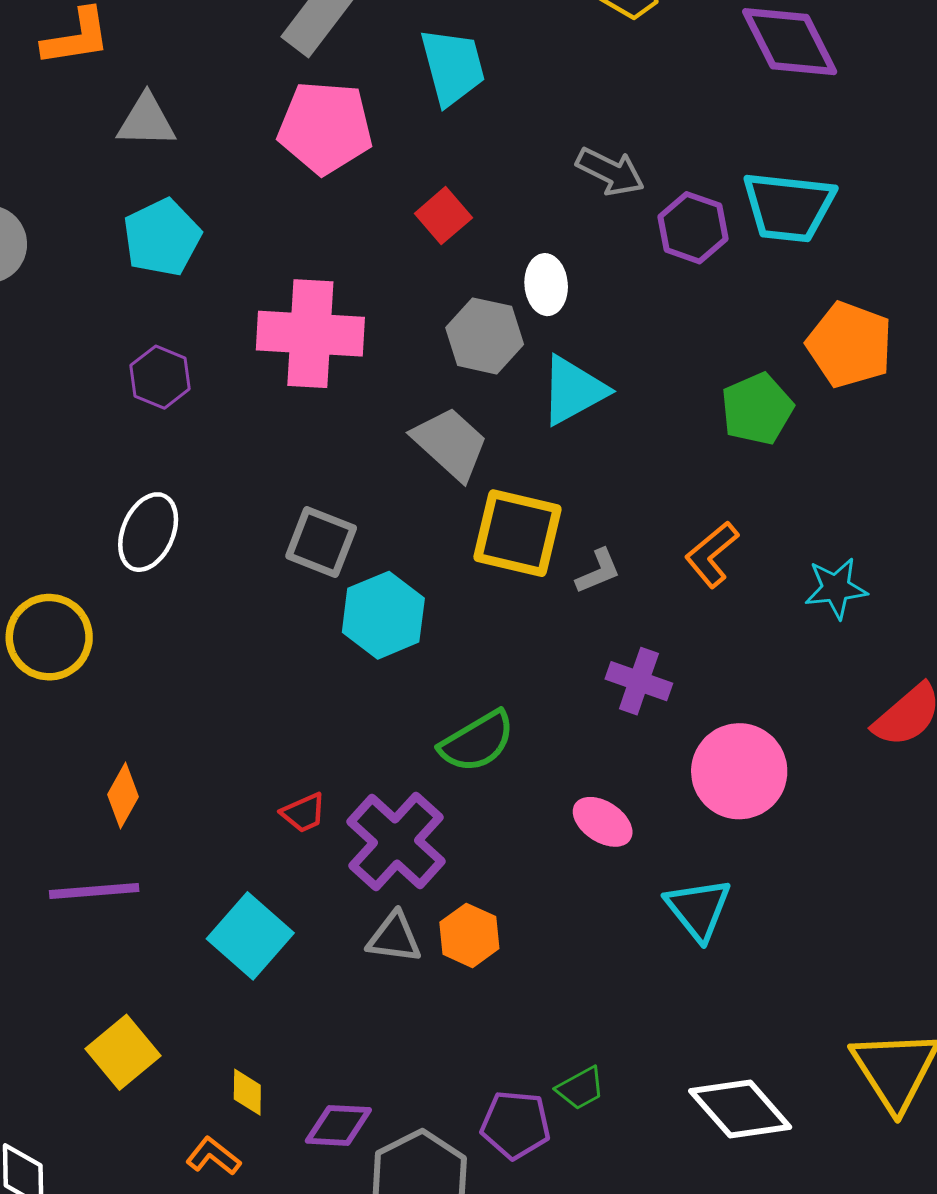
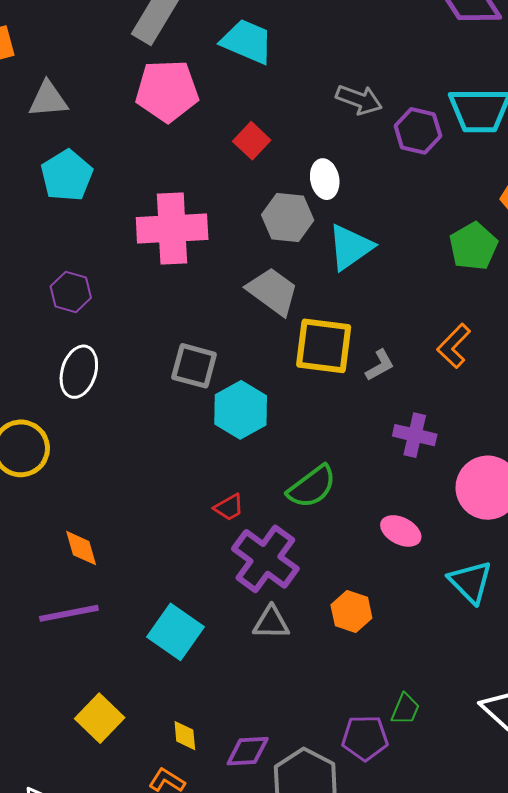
cyan trapezoid: (453, 67) -> (247, 41), turned -46
purple hexagon: (160, 377) -> (71, 292), moved
orange diamond: (123, 796) -> (81, 548), turned -39
red trapezoid: (304, 813) -> (229, 507), moved
orange hexagon: (469, 935) -> (351, 612), moved
green trapezoid: (580, 1088) -> (405, 709), turned -32

